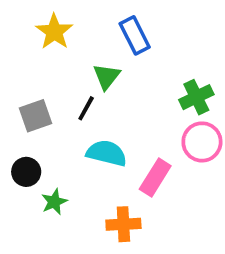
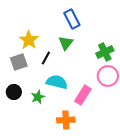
yellow star: (54, 32) -> (29, 40), moved
green triangle: (107, 77) -> (66, 43), moved
green star: (54, 202) -> (38, 97), moved

